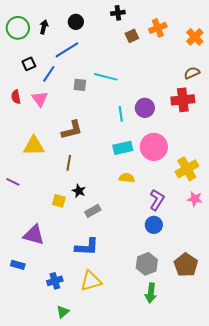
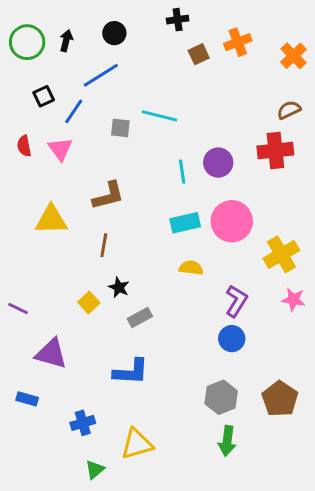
purple line: (13, 182) -> (18, 309), moved
yellow square: (59, 201) -> (89, 302), turned 32
yellow triangle: (91, 281) -> (137, 444), moved

